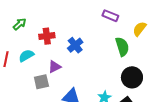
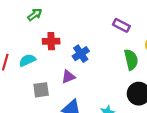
green arrow: (20, 24) -> (35, 15), moved
purple triangle: (55, 67) -> (68, 77), moved

